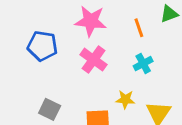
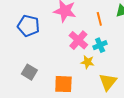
pink cross: (93, 60) -> (78, 40), moved
yellow star: (125, 99) -> (87, 62), moved

